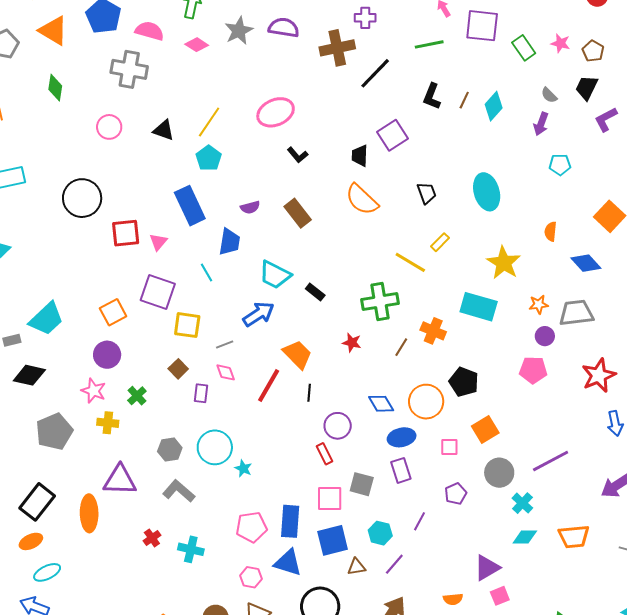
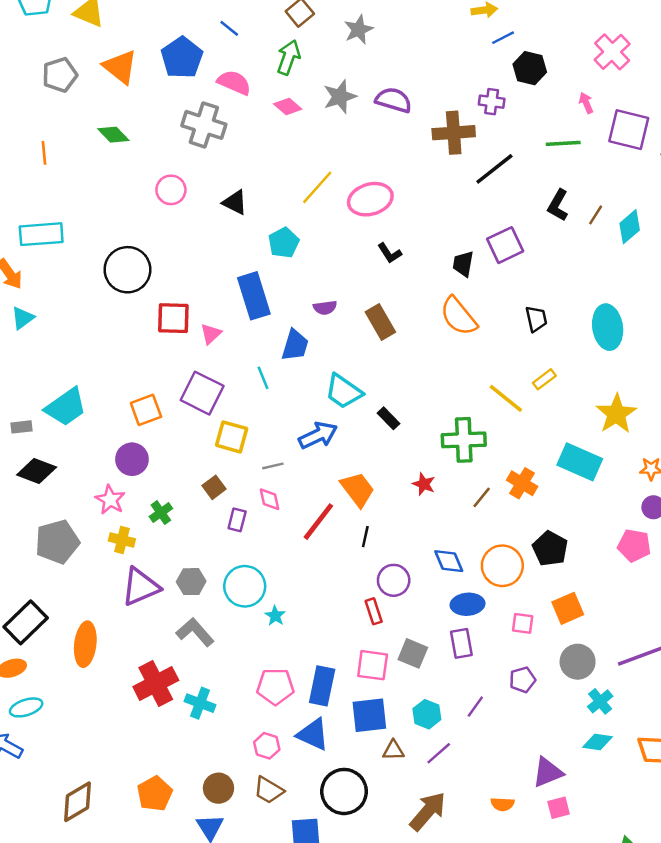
green diamond: (55, 88) -> (113, 135), turned -60
yellow line: (209, 122) -> (317, 187), moved
purple triangle: (120, 480) -> (141, 587), moved, turned -33
red cross: (152, 538) -> (156, 683), size x2.0

